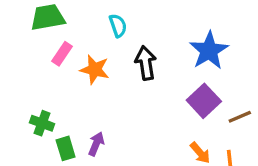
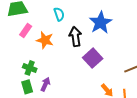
blue star: (209, 51) -> (101, 23), moved
purple square: (204, 101) -> (93, 58), moved
green cross: (42, 123) -> (30, 68), moved

